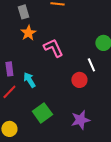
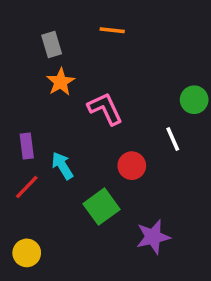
red circle: (79, 80) -> (132, 166), moved
green square: (42, 113) -> (102, 207), moved

